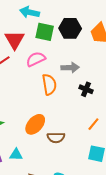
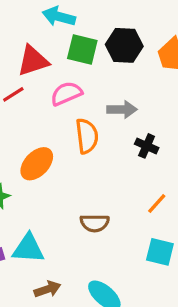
red triangle: (15, 40) -> (33, 61), turned 40
orange ellipse: (35, 124) -> (37, 164), moved
cyan triangle: (16, 155) -> (28, 248), size x1.5

